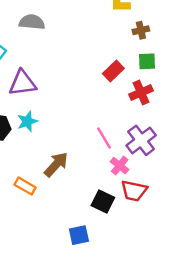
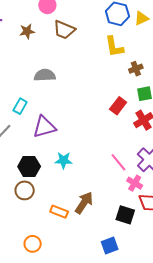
cyan star: (27, 121) -> (64, 160), moved, turned 30
brown arrow: (56, 164) -> (84, 203), moved

